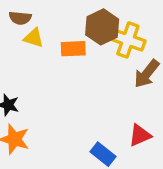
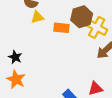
yellow triangle: (34, 38) -> (37, 17), turned -40

